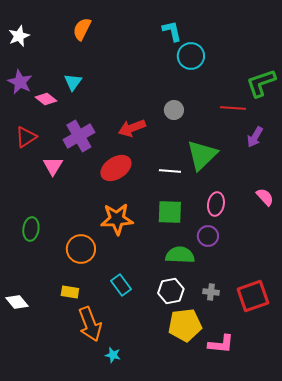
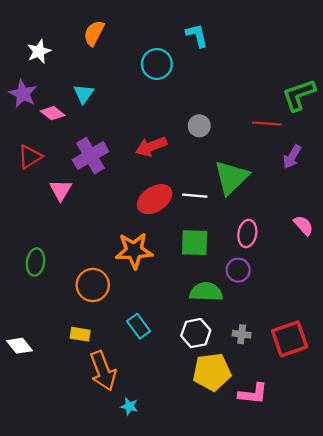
white star: (19, 36) -> (39, 51), moved
cyan circle: (191, 56) -> (157, 64), moved
red ellipse: (116, 168) -> (155, 199), moved

